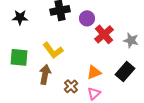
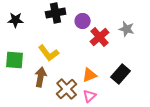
gray star: (131, 40) -> (127, 29), moved
brown cross: (71, 86) -> (67, 89), size x1.5

